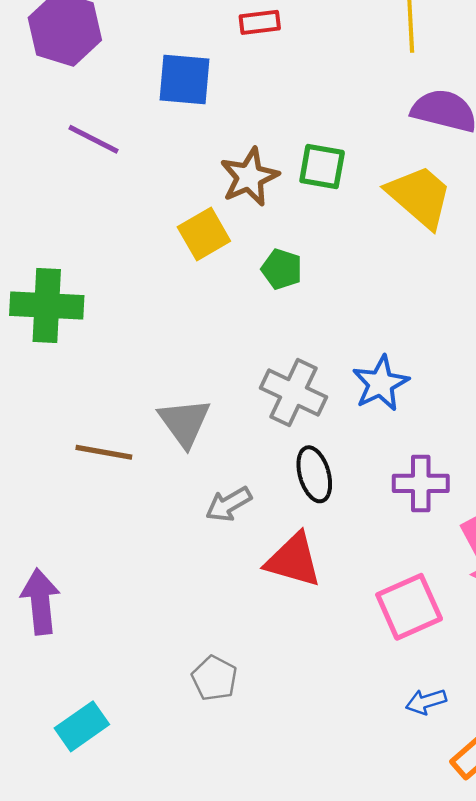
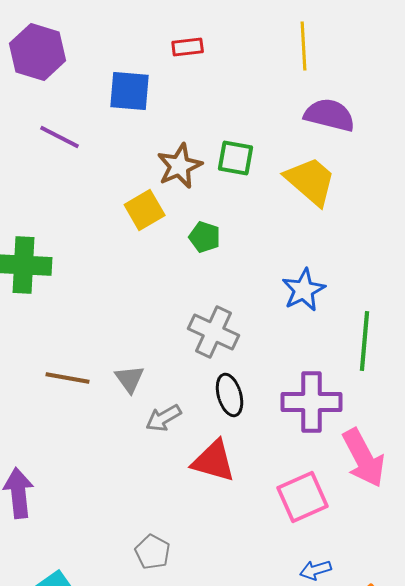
blue star: (381, 383) -> (304, 290), moved
gray triangle: (184, 422) -> (130, 379), moved, size x0.7
purple cross: (421, 483) -> (312, 402), size x1.4

